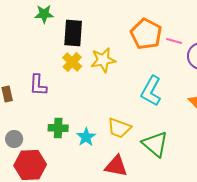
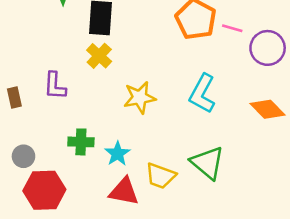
yellow star: (103, 60) -> (140, 98), moved
yellow trapezoid: (119, 128) -> (161, 176), moved
red triangle: (116, 166) -> (124, 191), moved

